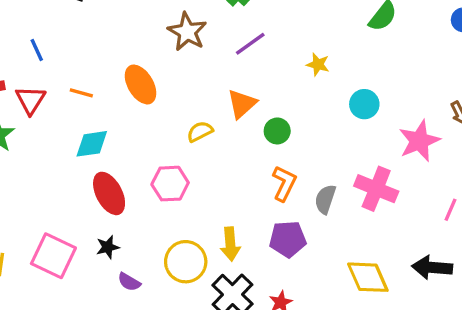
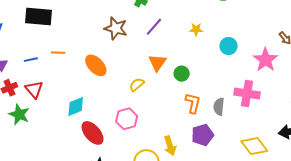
blue line: (37, 50) -> (31, 60), turned -64
orange line: (81, 93) -> (58, 53), moved

